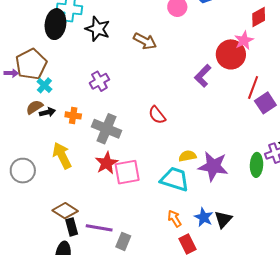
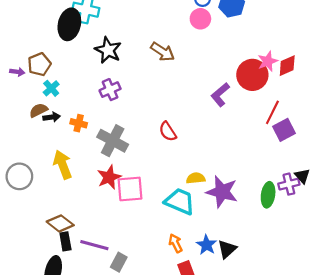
red diamond: (259, 17) -> (287, 66), moved
black star: (98, 29) -> (108, 50), moved
brown pentagon: (31, 64) -> (39, 64), size x0.7

